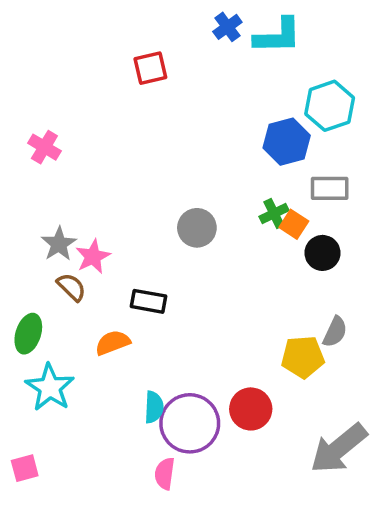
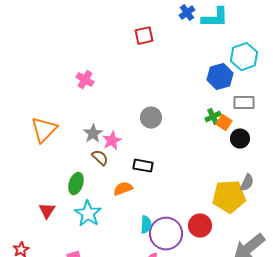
gray circle: (197, 228) -> (151, 118), moved
yellow pentagon: (303, 357) -> (229, 197), size x1.4

